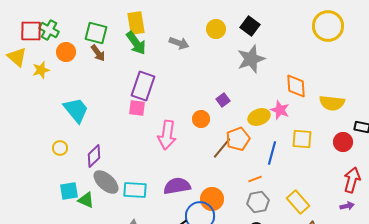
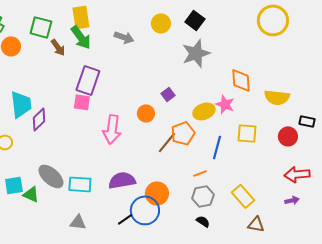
brown arrow: (98, 53) -> (58, 47), moved
cyan trapezoid: (76, 110) -> (21, 104), turned 32
purple diamond: (94, 156) -> (39, 119), moved
red arrow: (352, 180) -> (297, 174), turned -110

